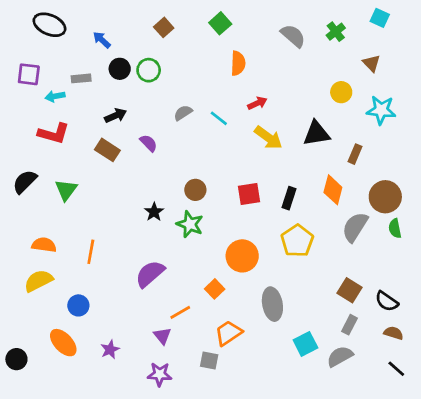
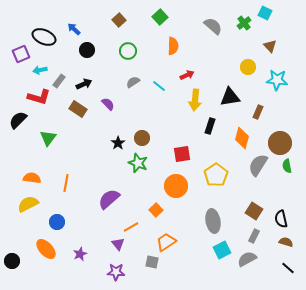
cyan square: (380, 18) -> (265, 13), moved
black ellipse: (49, 25) -> (44, 37), moved
green circle: (149, 70) -> (128, 51), moved
purple square: (29, 74) -> (21, 54), turned -30
gray rectangle: (81, 78) -> (59, 81), moved, turned -48
yellow arrow: (268, 138) -> (195, 100), turned 60
black semicircle: (25, 182) -> (18, 120), moved
red square: (249, 194) -> (182, 154), moved
black rectangle: (289, 198) -> (210, 126), moved
black star: (154, 212) -> (118, 143), moved
black semicircle: (387, 301) -> (281, 219), turned 42
gray ellipse: (272, 304) -> (213, 221), moved

